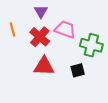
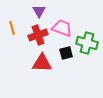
red cross: (40, 37) -> (38, 35), turned 30
black square: (78, 70) -> (66, 53), moved

